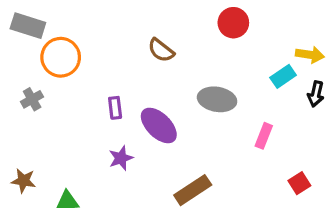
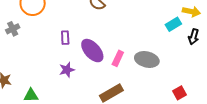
gray ellipse: (217, 99) -> (147, 59), moved
pink rectangle: (264, 136) -> (118, 58), moved

